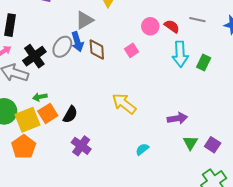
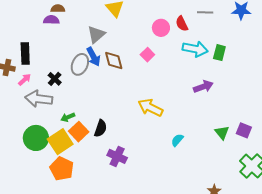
red semicircle: (172, 26) -> (182, 24), turned -140
cyan arrow: (180, 54) -> (195, 49), turned -65
black cross: (34, 56) -> (55, 79), size x0.6
purple arrow: (177, 118) -> (203, 87), moved
cyan semicircle: (142, 149) -> (177, 140), moved

